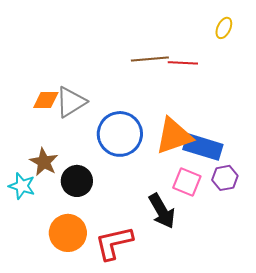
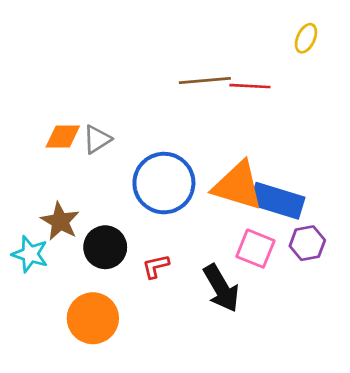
gray triangle: (71, 102) -> (97, 139), size x0.7
orange triangle: (174, 136) -> (238, 186), turned 36
red L-shape: (114, 243) -> (156, 266), moved, size x0.5

